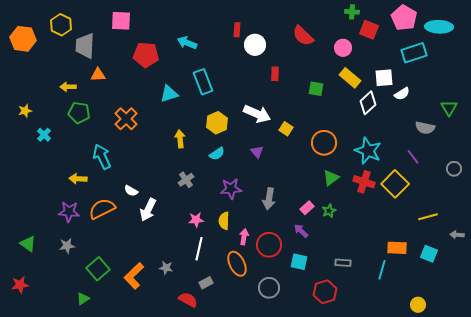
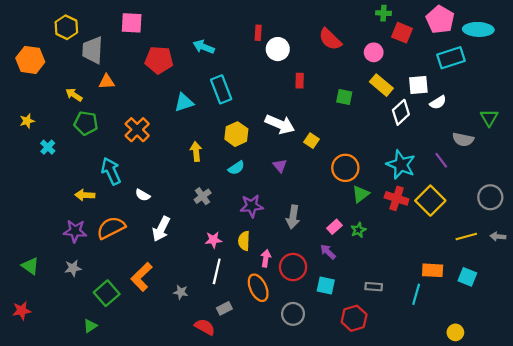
orange hexagon: (23, 39) -> (30, 60), moved
yellow arrow: (68, 87) -> (74, 95), turned 35
orange circle: (324, 143) -> (345, 168), moved
purple line: (413, 157) -> (441, 160), moved
gray circle: (454, 169) -> (490, 197), moved, size x1.5
white semicircle: (131, 191) -> (143, 195), moved
gray arrow: (457, 235) -> (498, 237), moved
orange L-shape: (134, 276) -> (142, 277), moved

